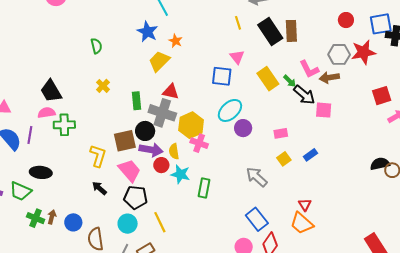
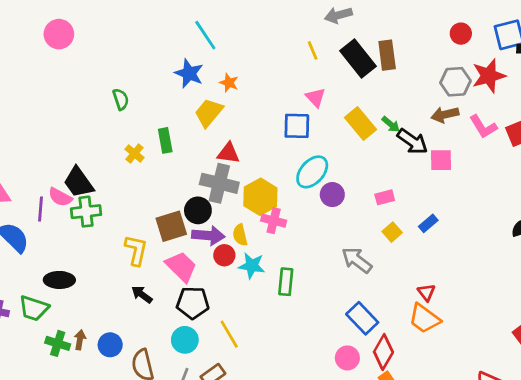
pink L-shape: (309, 69) -> (483, 127), moved
black trapezoid: (51, 91) -> (78, 182), moved
green rectangle: (136, 101) -> (165, 140), moved
pink semicircle: (47, 113) -> (60, 197), turned -138
purple line: (30, 135) -> (40, 209), moved

